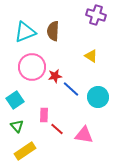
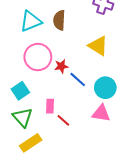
yellow triangle: (91, 56) -> (98, 46), size x1.5
green triangle: (17, 126) -> (22, 117), size x1.5
pink triangle: (84, 135) -> (101, 113), moved

